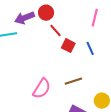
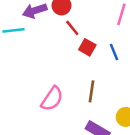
brown line: (73, 81) -> (92, 91), turned -66

